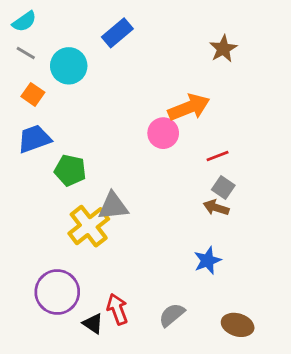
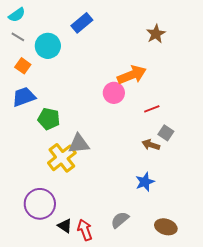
gray square: (223, 188) -> (166, 133), moved
red arrow: (117, 309) -> (85, 230), moved

